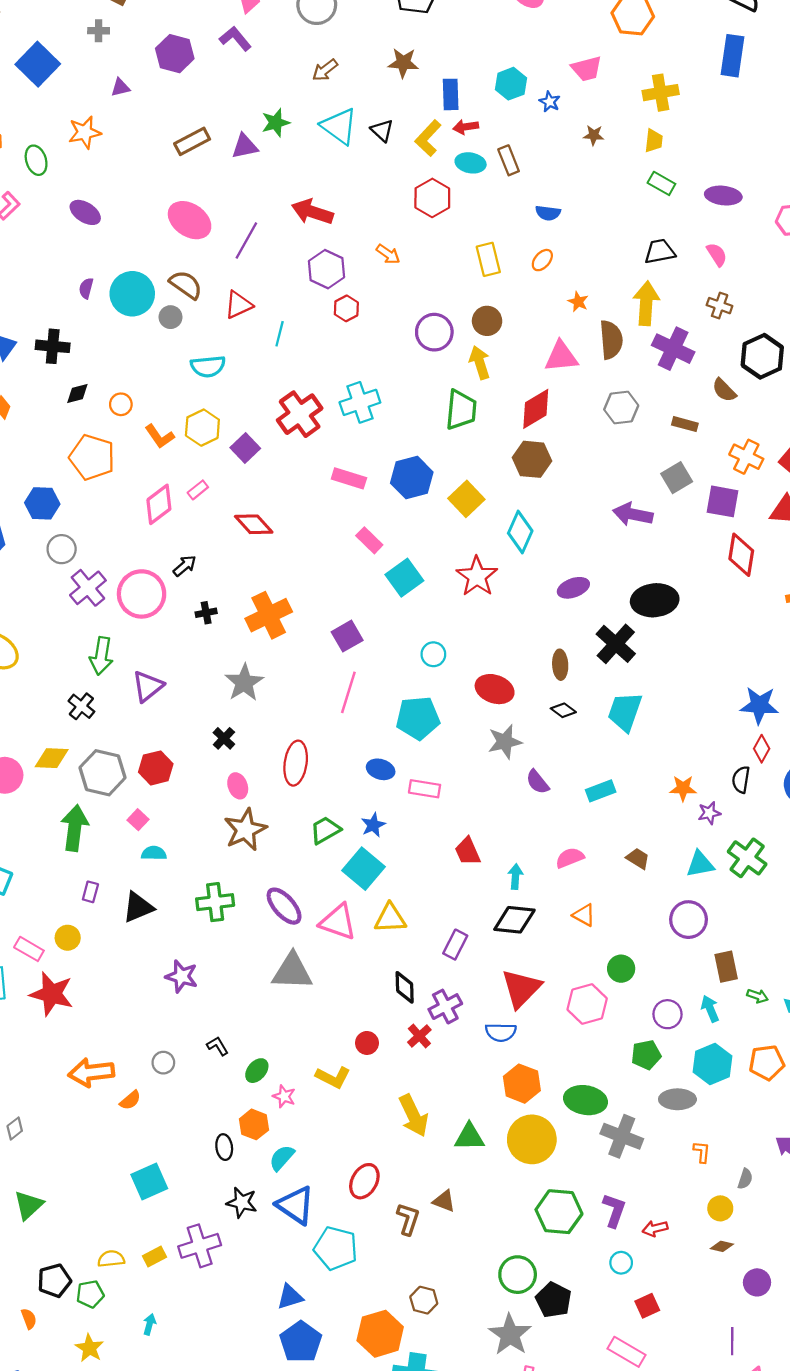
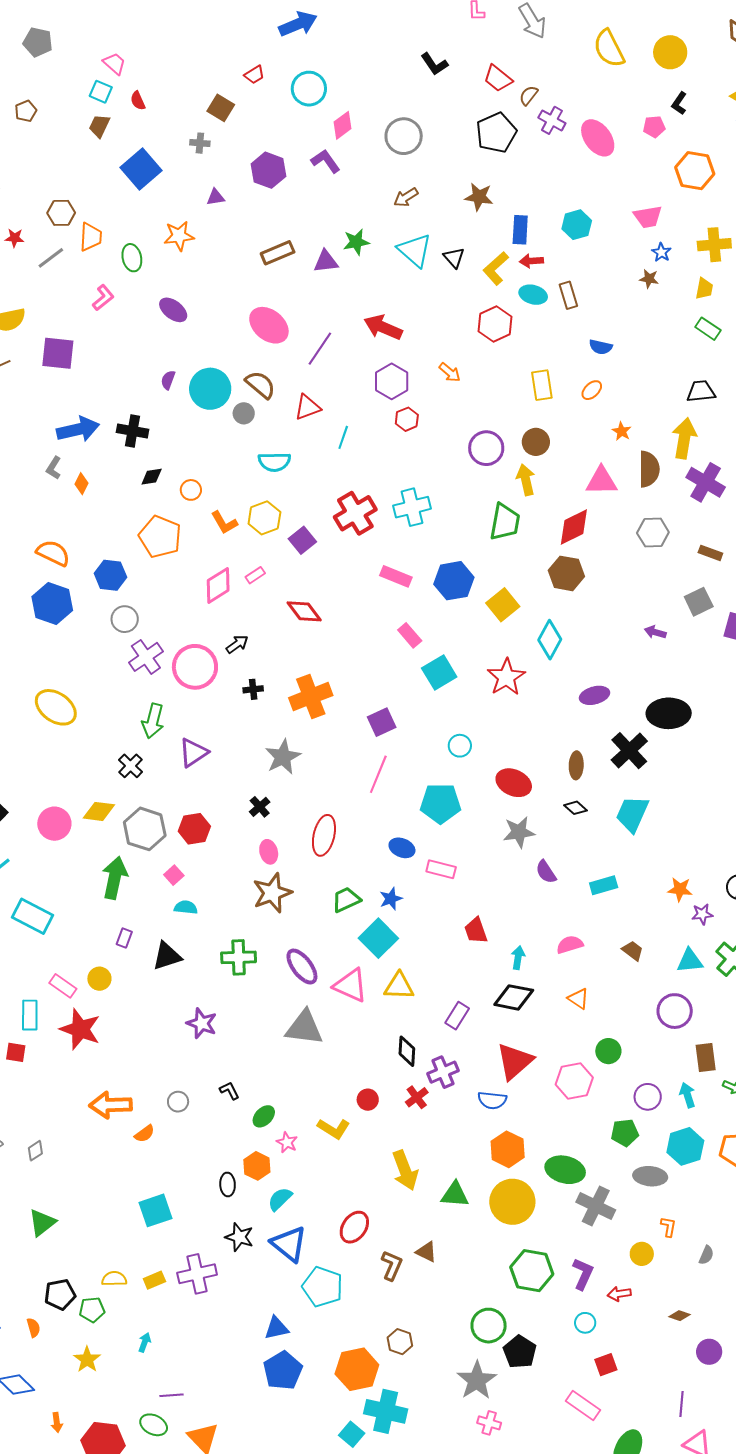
blue star: (550, 102) -> (661, 252), moved
purple arrow: (633, 514) -> (655, 632), size x0.6
yellow circle: (720, 1208) -> (642, 1254), moved

